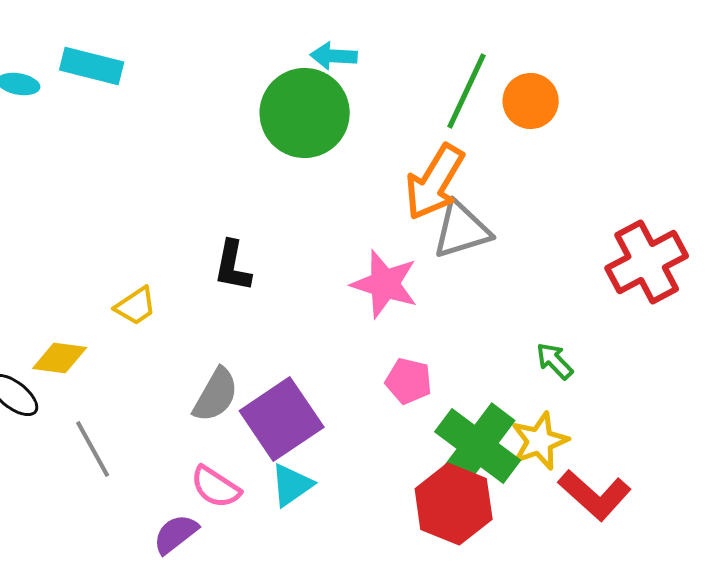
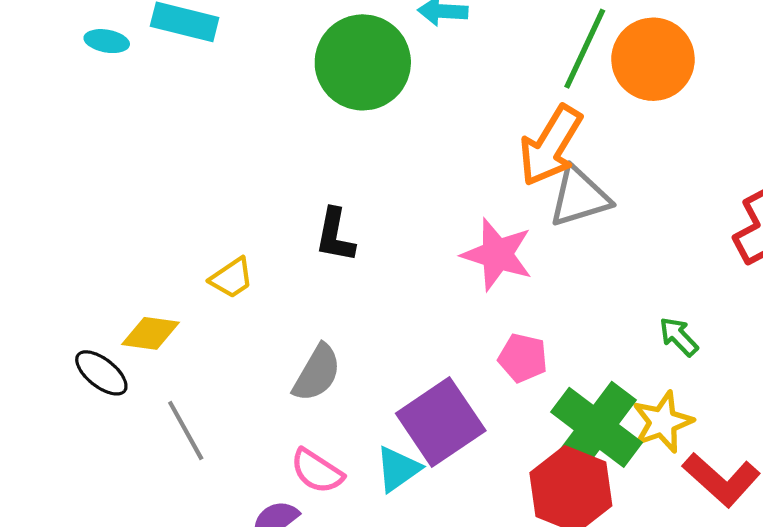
orange circle: (531, 101) -> (653, 59), size x1.4
green circle: (305, 113) -> (363, 62), moved
purple square: (282, 419) -> (441, 422), moved

